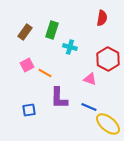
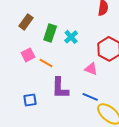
green rectangle: (52, 30) -> (50, 33), moved
cyan cross: (70, 47) -> (71, 37), turned 32

